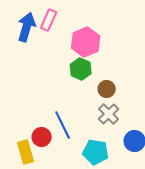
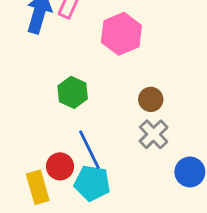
green hexagon: (81, 69) -> (73, 92), moved
cyan pentagon: (96, 152) -> (92, 183), moved

